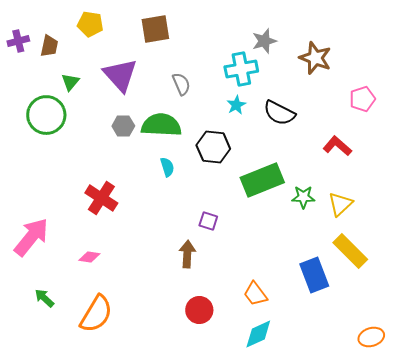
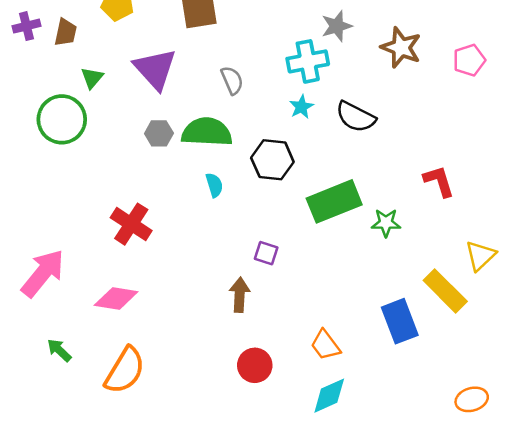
pink pentagon: (362, 99) -> (469, 60), moved
red L-shape: (337, 146) -> (439, 181), moved, turned 32
yellow triangle: (340, 204) -> (481, 256), moved
pink diamond: (89, 257) -> (116, 299), size x1.6

